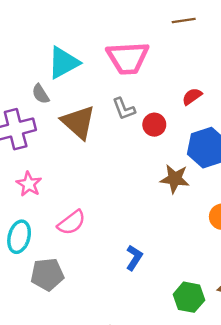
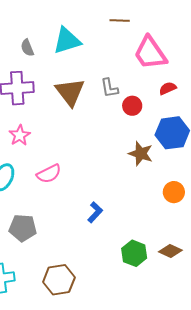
brown line: (184, 21) -> (120, 21), moved
pink trapezoid: (128, 58) -> (150, 53), moved, turned 48
gray semicircle: (41, 94) -> (27, 48), moved
gray pentagon: (47, 274) -> (23, 228), moved

